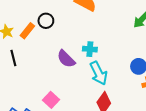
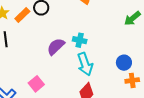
purple semicircle: (66, 59) -> (56, 47), turned 84

